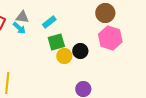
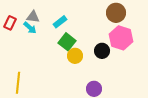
green square: (56, 42) -> (67, 42), turned -36
black circle: (80, 51) -> (102, 51), moved

